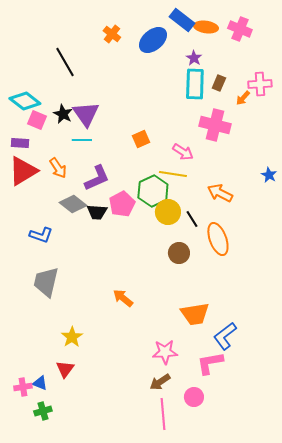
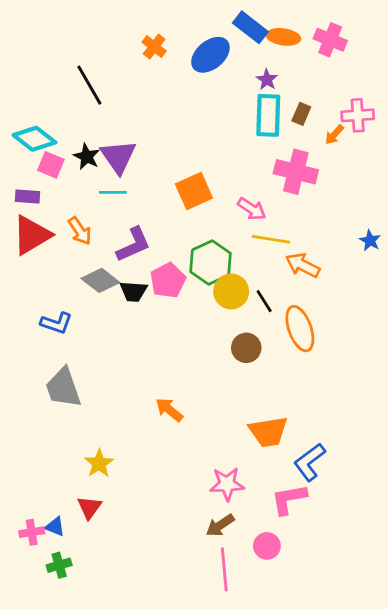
orange square: (141, 139) -> (194, 191), size x1.5
yellow line: (173, 174) -> (271, 239), moved
gray trapezoid: (46, 282) -> (63, 388), turned -32

